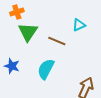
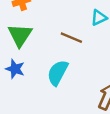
green triangle: (28, 32) -> (20, 35), moved

